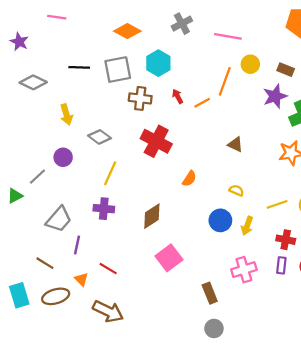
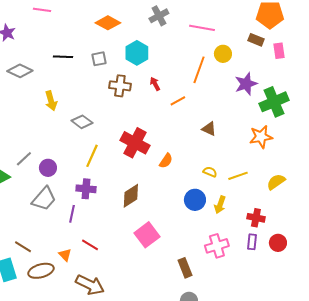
gray square: (118, 70) -> (99, 59), size x0.6
brown rectangle: (286, 70) -> (256, 40), moved
orange line: (202, 103) -> (178, 101), moved
red cross: (156, 141) -> (135, 143), moved
purple circle: (63, 157) -> (48, 168), moved
yellow line: (277, 204) -> (238, 176), moved
purple line: (77, 245) -> (72, 214), moved
brown line: (45, 263) -> (23, 247), moved

